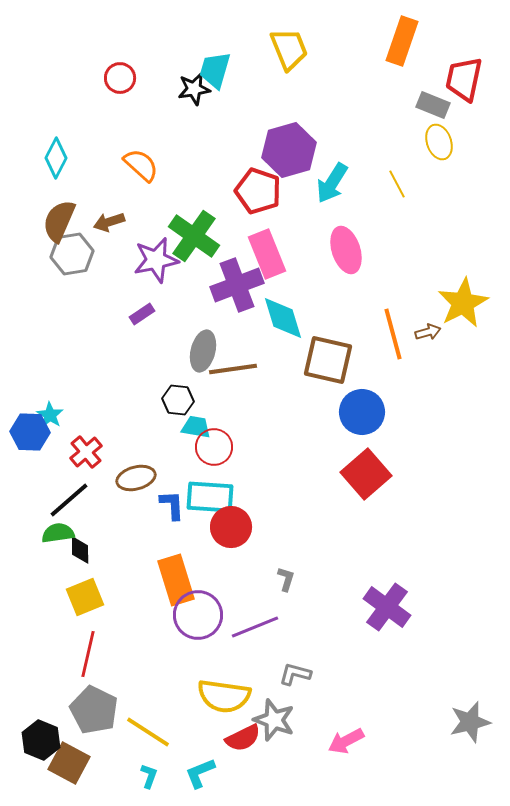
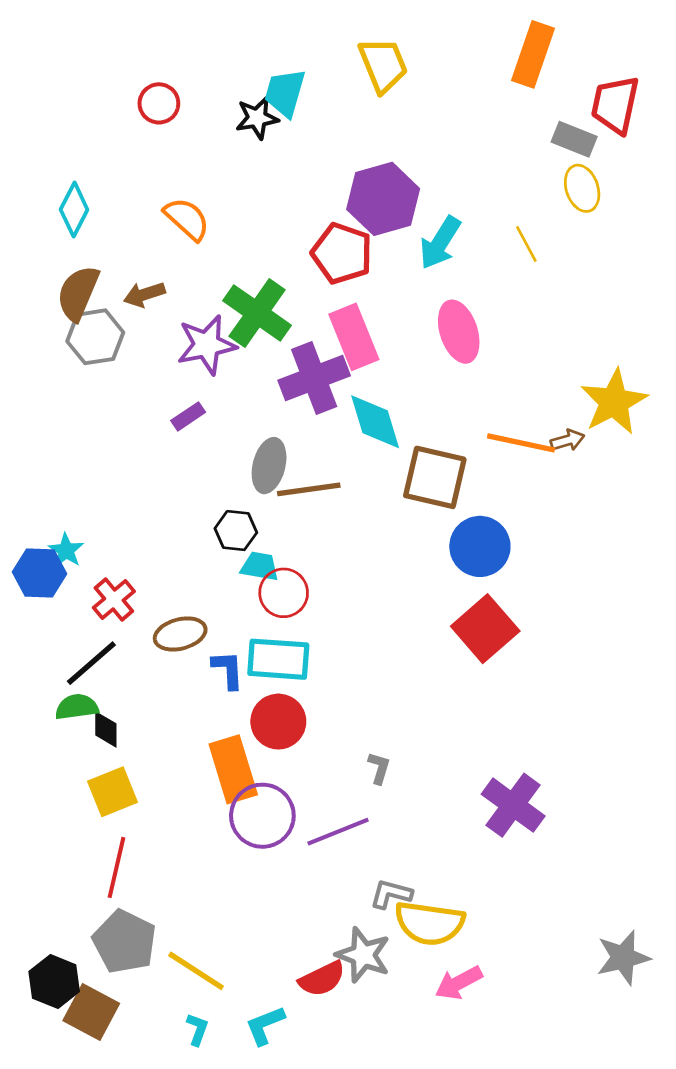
orange line: (393, 334) -> (521, 443), turned -63
red circle: (231, 527) -> (278, 722), moved
yellow semicircle: (224, 696) -> (430, 923), moved

